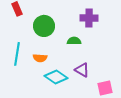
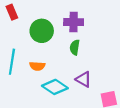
purple cross: (89, 18) -> (74, 22), moved
green semicircle: (74, 41) -> (75, 47), turned -80

